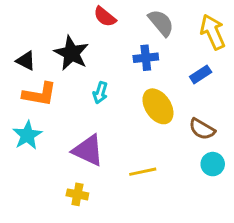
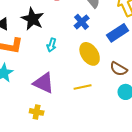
blue cross: (146, 58) -> (82, 22), turned -35
blue rectangle: (201, 74) -> (118, 33), size x1.5
yellow line: (143, 172) -> (83, 87), moved

